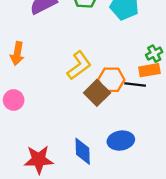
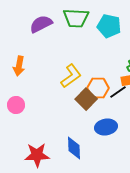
black line: (135, 85) -> (118, 92), turned -42
blue ellipse: (121, 141) -> (106, 127), moved

